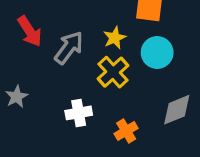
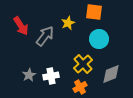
yellow star: (115, 38) -> (68, 23), moved
yellow cross: (113, 72) -> (83, 64), moved
gray star: (17, 97) -> (29, 75), moved

